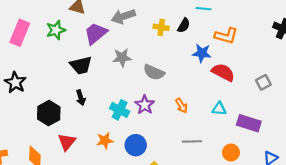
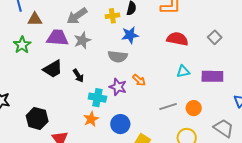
purple trapezoid: (96, 33) -> (57, 38), turned 60
blue star: (202, 53) -> (130, 35), moved
gray star: (122, 58) -> (82, 40), moved
black arrow: (81, 98) -> (78, 76), moved
orange arrow: (181, 106) -> (139, 80), moved
orange star: (105, 141) -> (91, 119), moved
orange circle: (231, 152) -> (194, 108), moved

